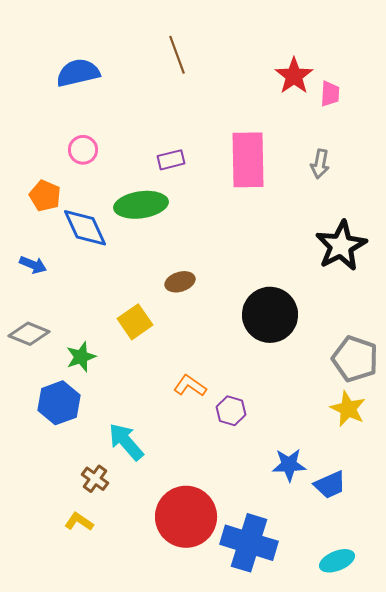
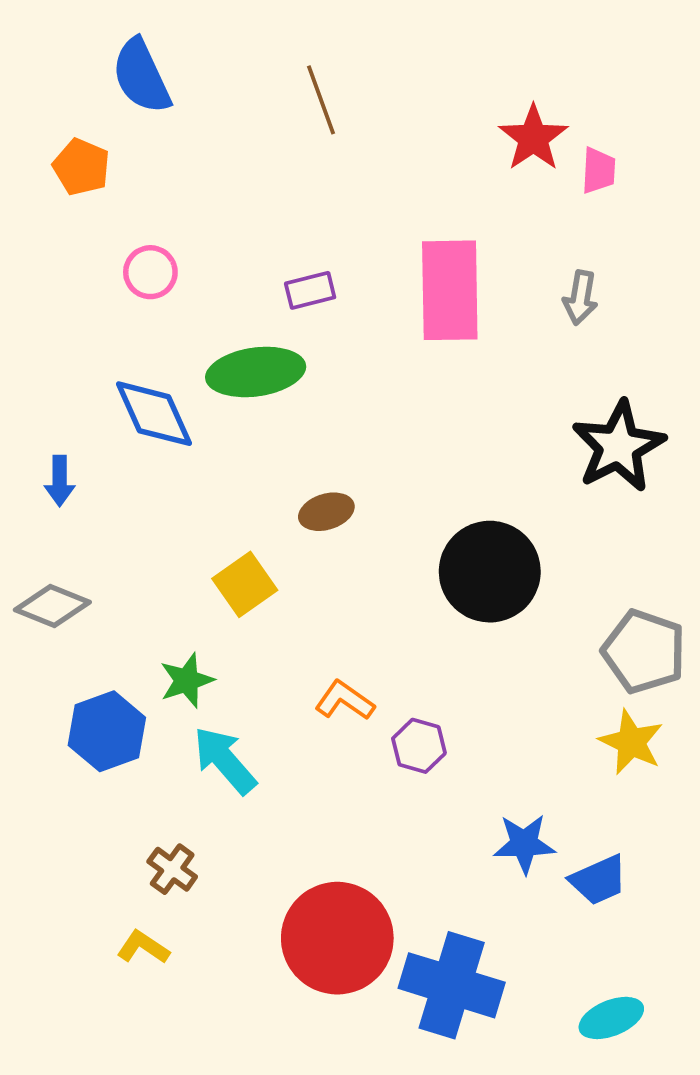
blue semicircle: (78, 73) -> (141, 76), moved, turned -102
orange pentagon: (45, 196) -> (81, 167), moved
blue arrow: (33, 265) -> (60, 481), turned 68
green star: (81, 357) -> (187, 680), moved
cyan arrow: (126, 442) -> (225, 760), moved

